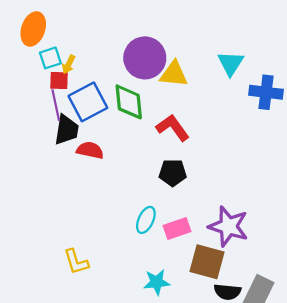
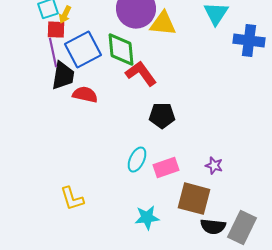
red L-shape: (173, 128) -> (141, 74), moved
purple star: (228, 226) -> (214, 166), size x0.5

